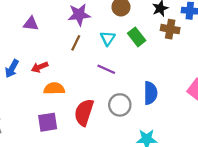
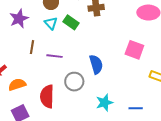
cyan triangle: (108, 38) -> (51, 23), moved
brown line: (76, 43) -> (32, 47), moved

